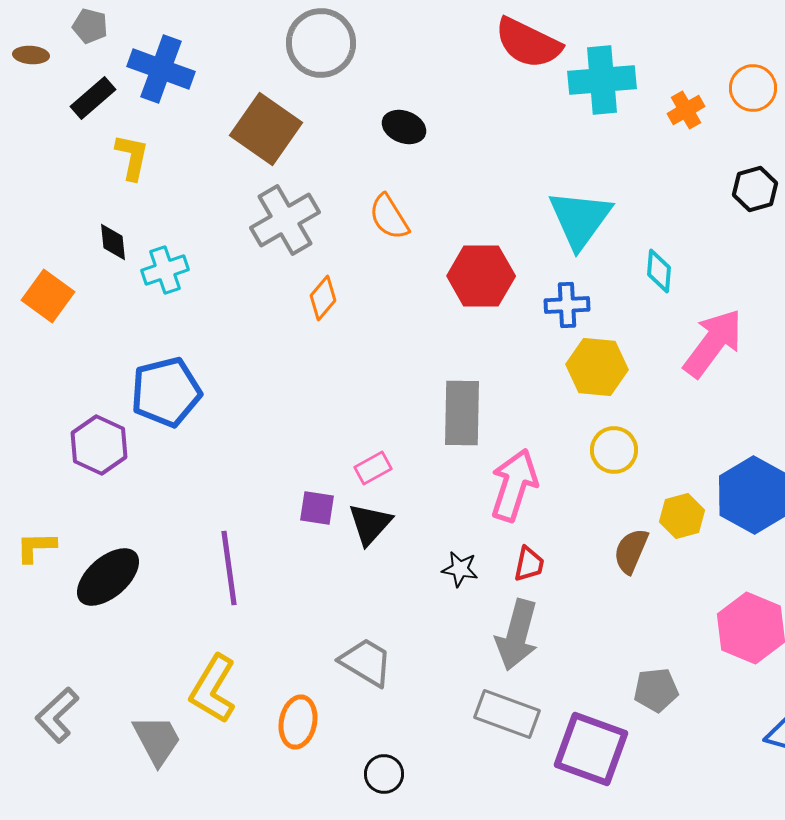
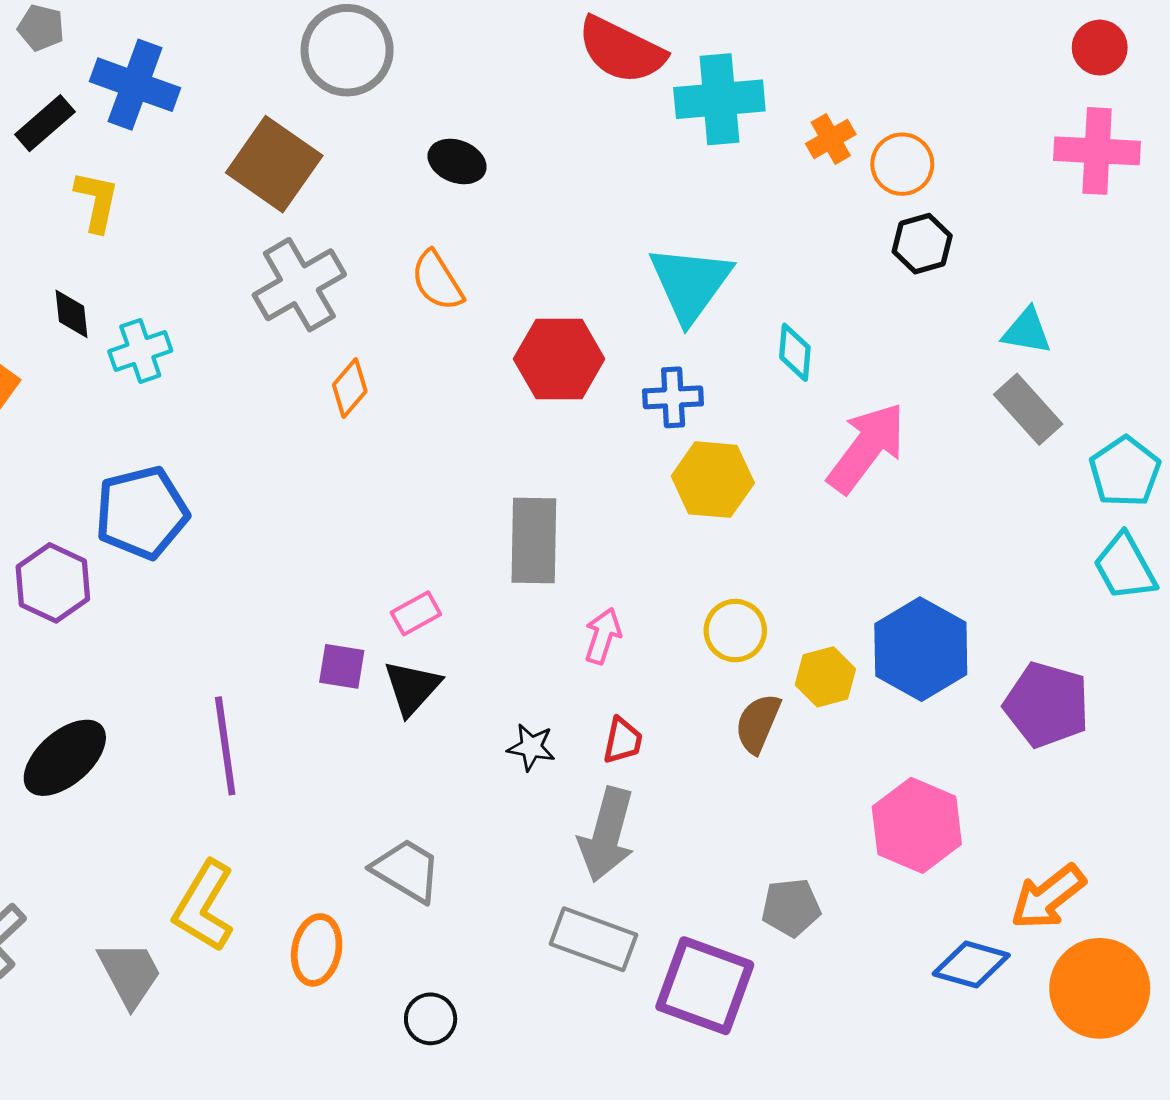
orange circle: (753, 88) -> (902, 164), moved
yellow circle: (614, 450) -> (735, 631), moved
pink arrow: (514, 485) -> (603, 636), size x0.6

